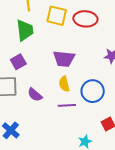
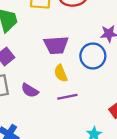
blue circle: (93, 91) -> (93, 56), moved

